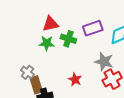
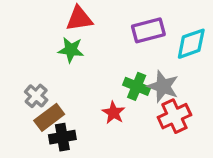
green cross: (68, 39) -> (137, 86), moved
brown rectangle: (36, 85) -> (49, 117), turned 66

